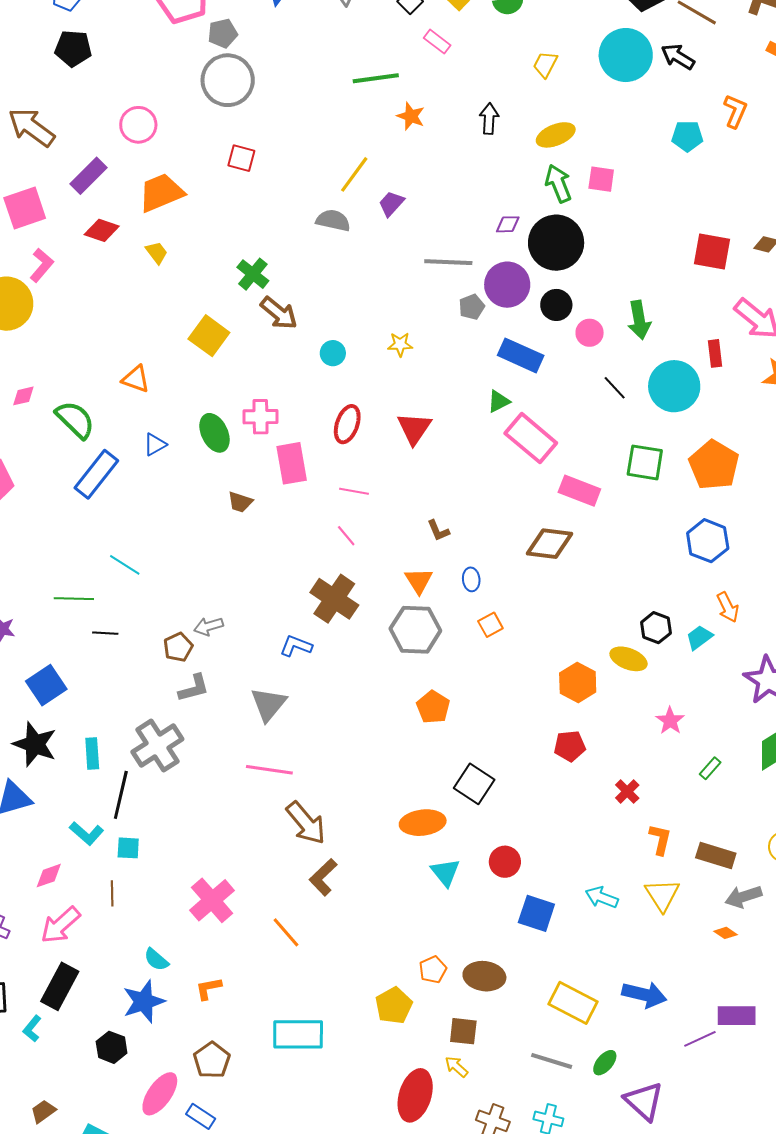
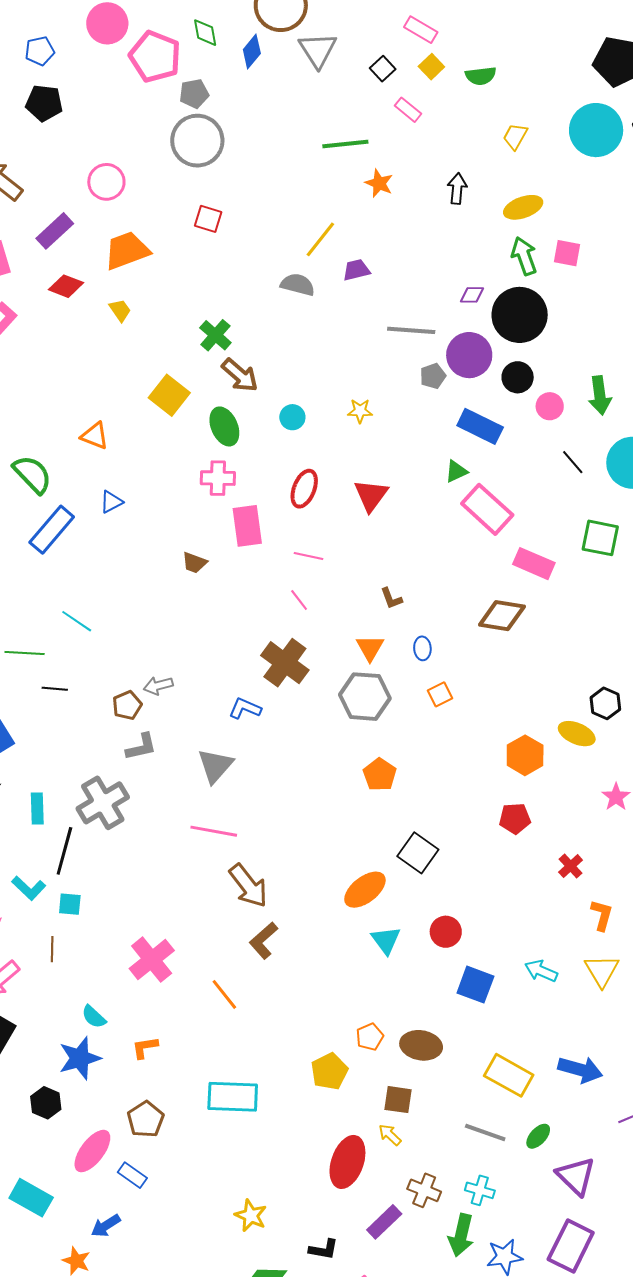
purple trapezoid: (391, 204) -> (356, 270), turned 32
green ellipse: (215, 433) -> (224, 426), moved
orange ellipse: (423, 823) -> (365, 890), turned -33

